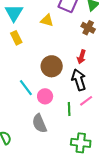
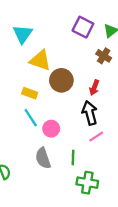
yellow triangle: (47, 20) -> (40, 60), moved, size x1.5
yellow rectangle: (16, 38) -> (30, 93), moved, turned -48
brown circle: (52, 66) -> (61, 80), moved
green line: (69, 109) -> (73, 157), moved

